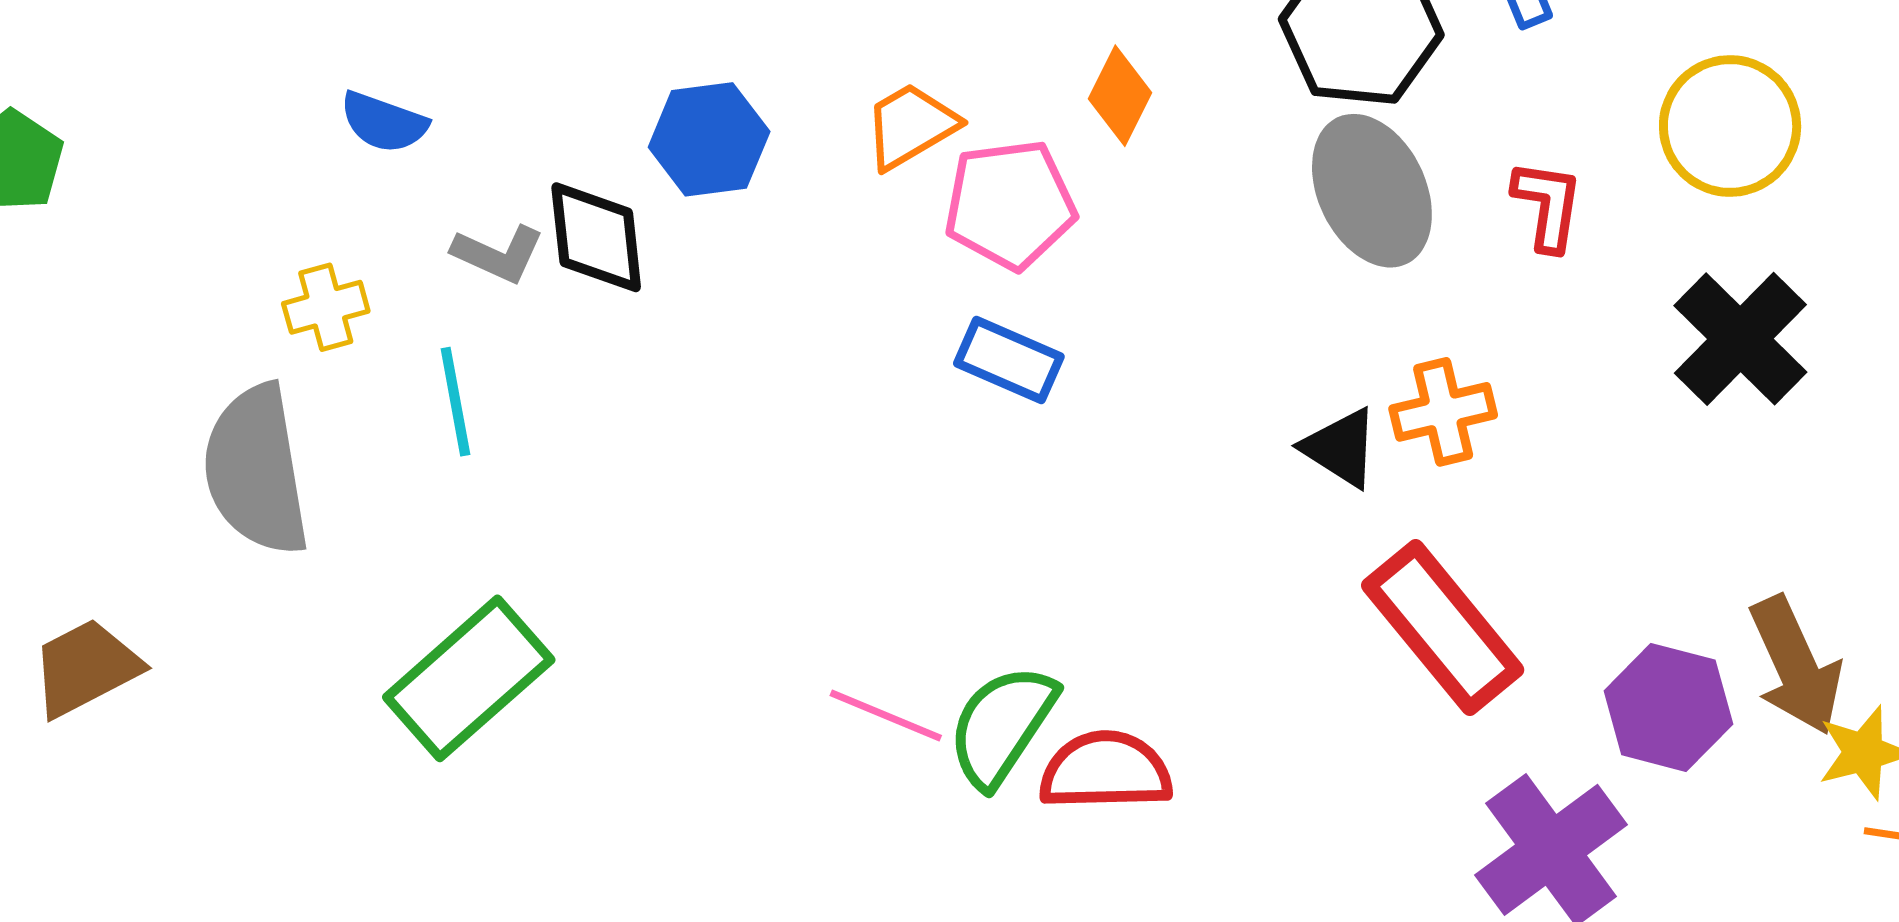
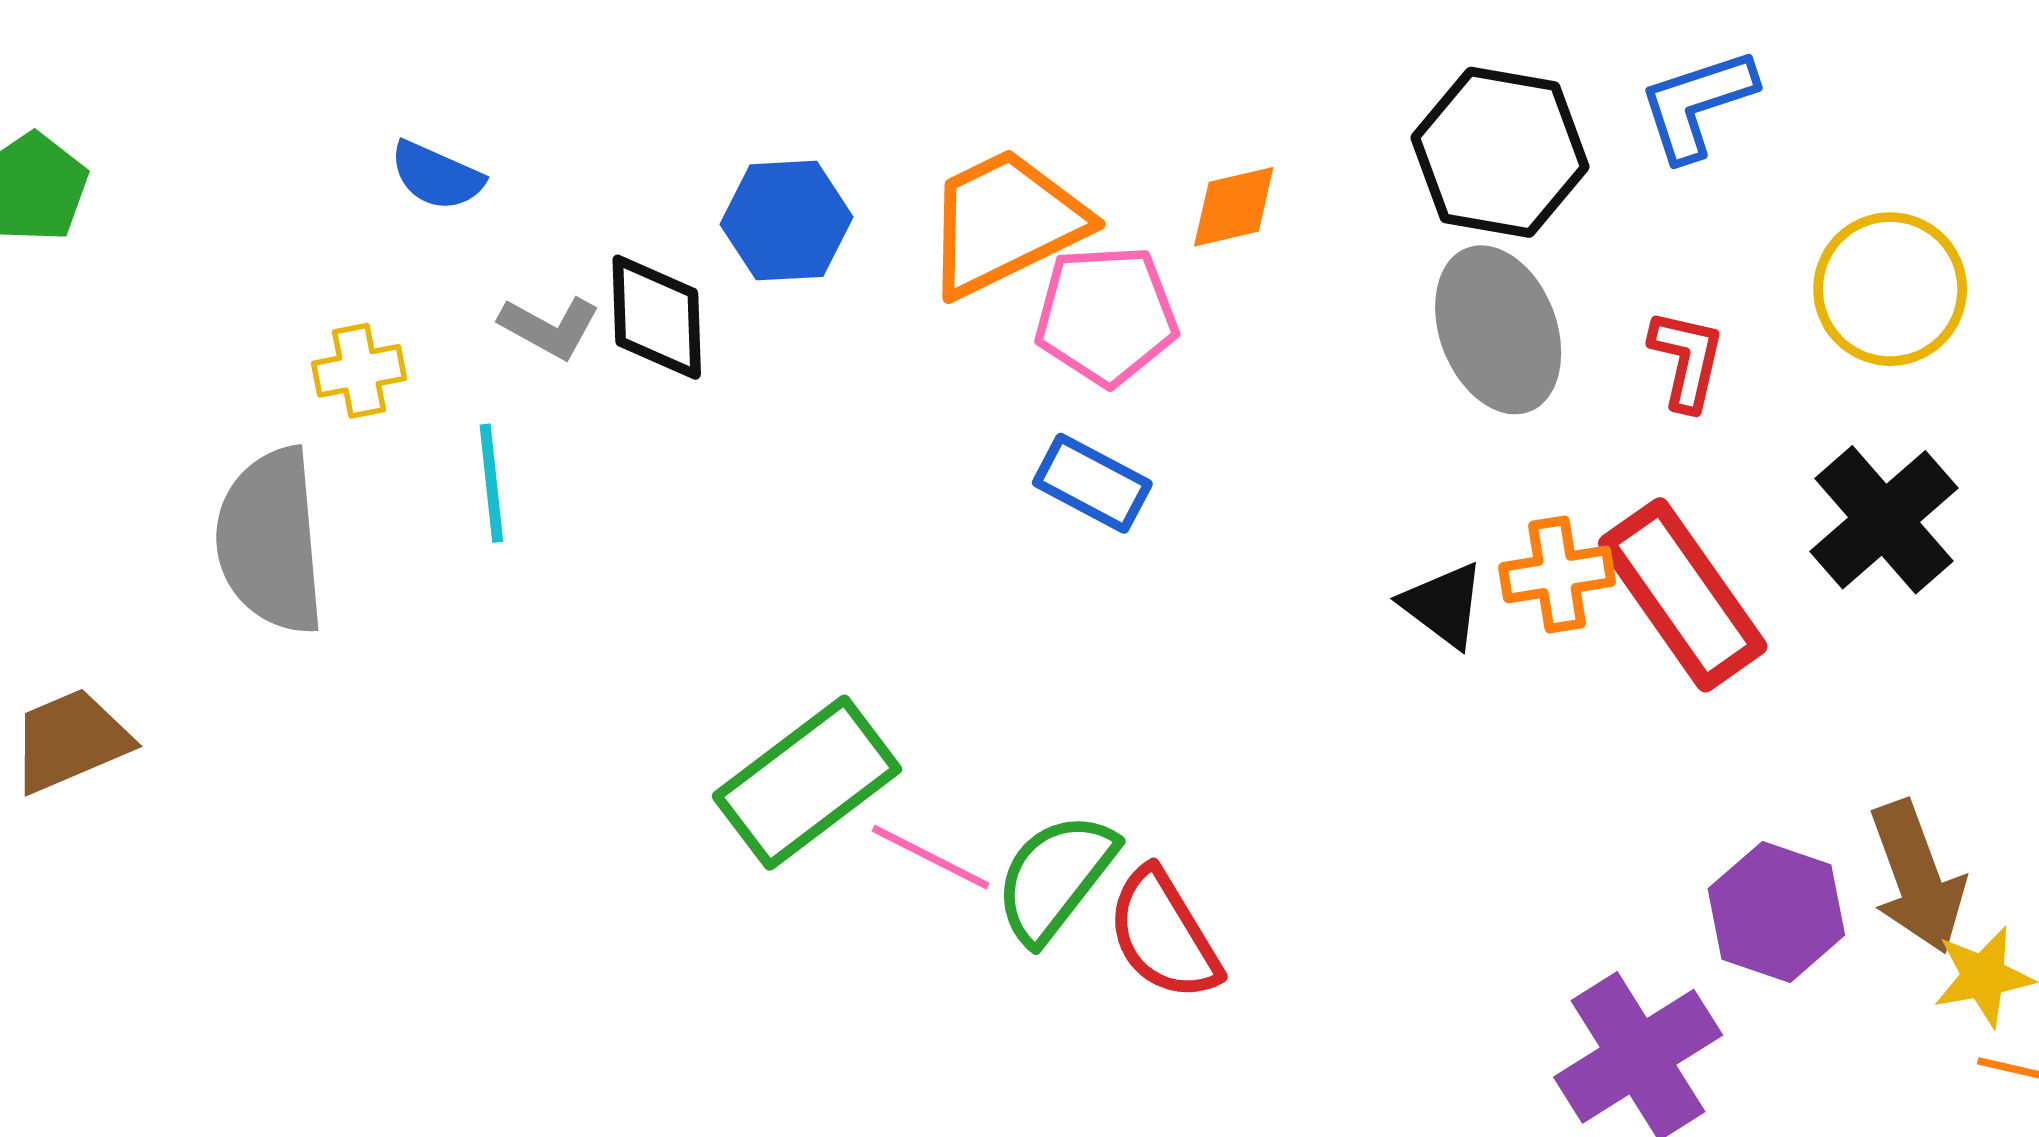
orange diamond: (1120, 96) -> (1234, 207), turned 46
orange trapezoid: (911, 126) -> (1005, 222), size x1.6
red rectangle: (1443, 628) -> (1683, 595), moved
green rectangle: (469, 678) -> (807, 783), moved
red semicircle: (1106, 771) -> (1164, 935), turned -124

